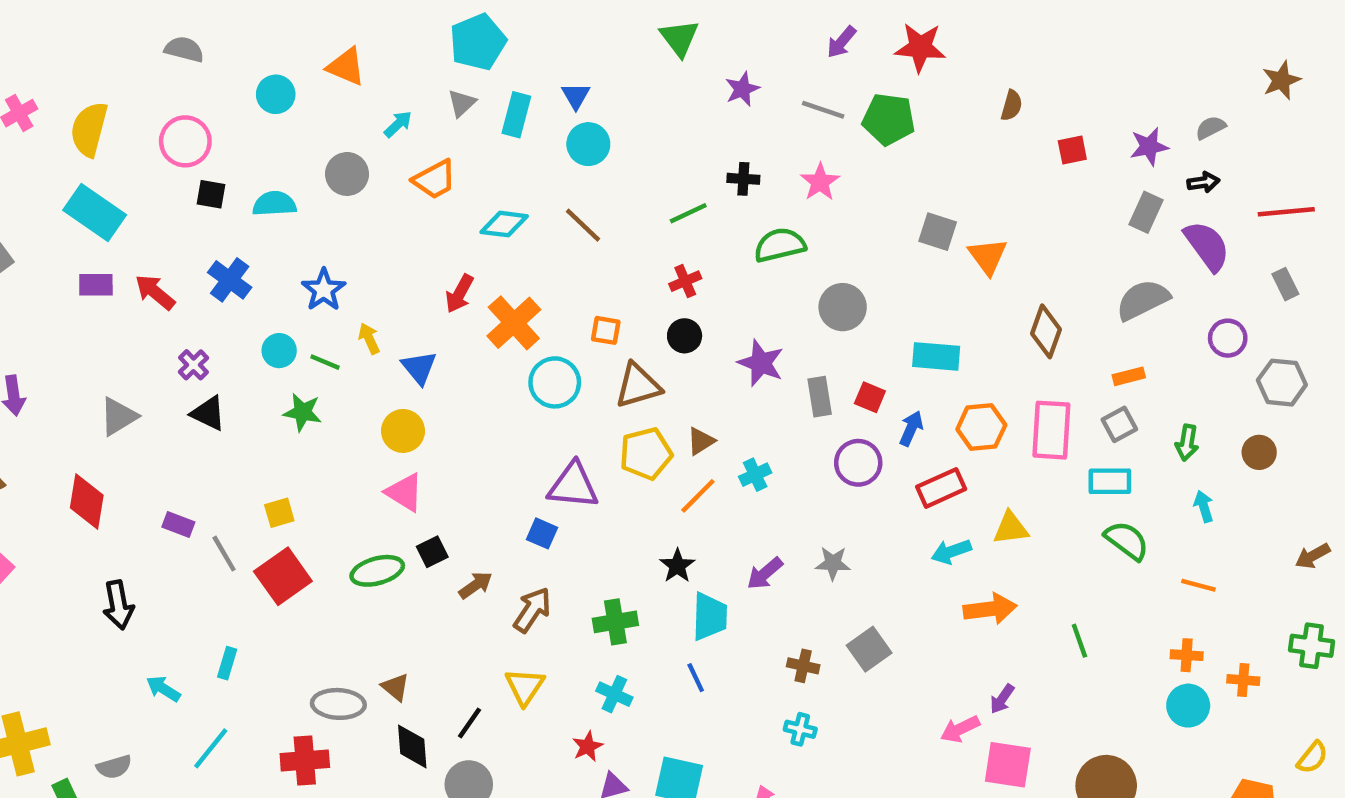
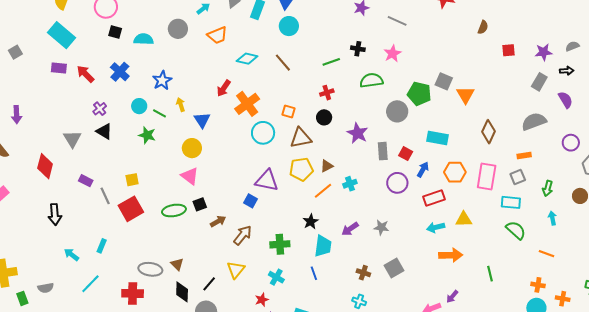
green pentagon: (889, 119) -> (419, 94), moved
purple semicircle: (1207, 246) -> (565, 100), size x0.7
gray triangle: (118, 417) -> (72, 139), moved, turned -36

